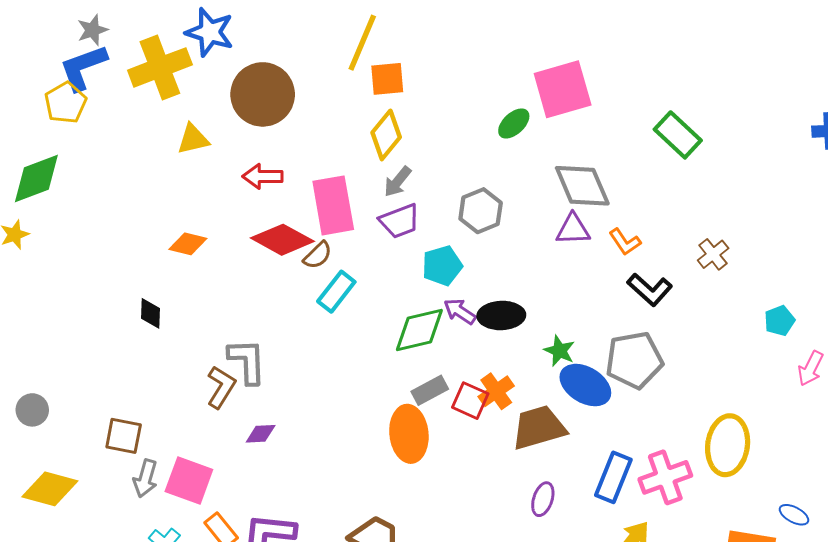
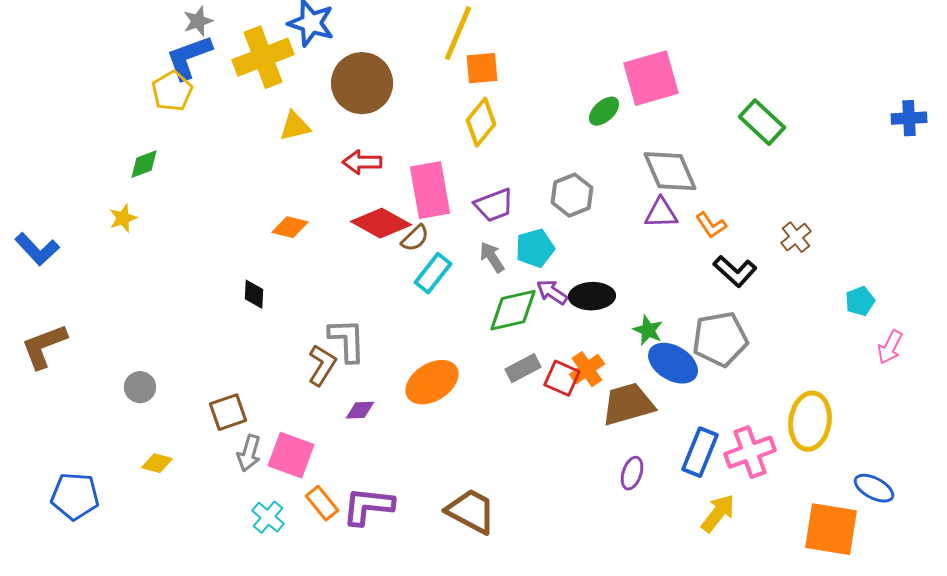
green diamond: (36, 179) -> (144, 164), size x0.6
gray arrow: (398, 182) -> (492, 257), moved, turned 108
orange ellipse: (409, 434) -> (432, 382), moved, turned 64
brown square: (124, 436) -> (228, 412), turned -30
yellow diamond: (50, 489) -> (157, 463), size x0.6
blue ellipse: (794, 515) -> (874, 488), size x1.4

